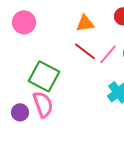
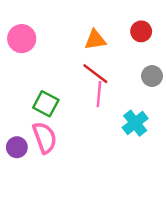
pink line: (108, 54) -> (99, 94), moved, turned -35
green square: (44, 76) -> (46, 104), size x0.7

